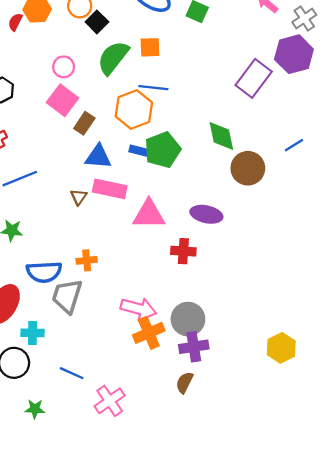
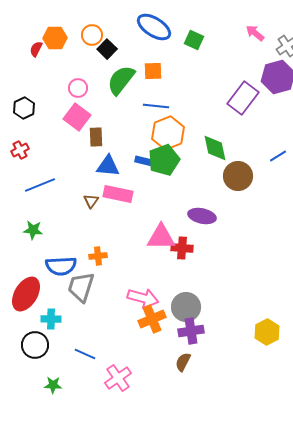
orange hexagon: (134, 109) -> (168, 133), moved
brown rectangle: (84, 123) -> (96, 137), turned -36
pink triangle: (149, 214) -> (161, 237), moved

